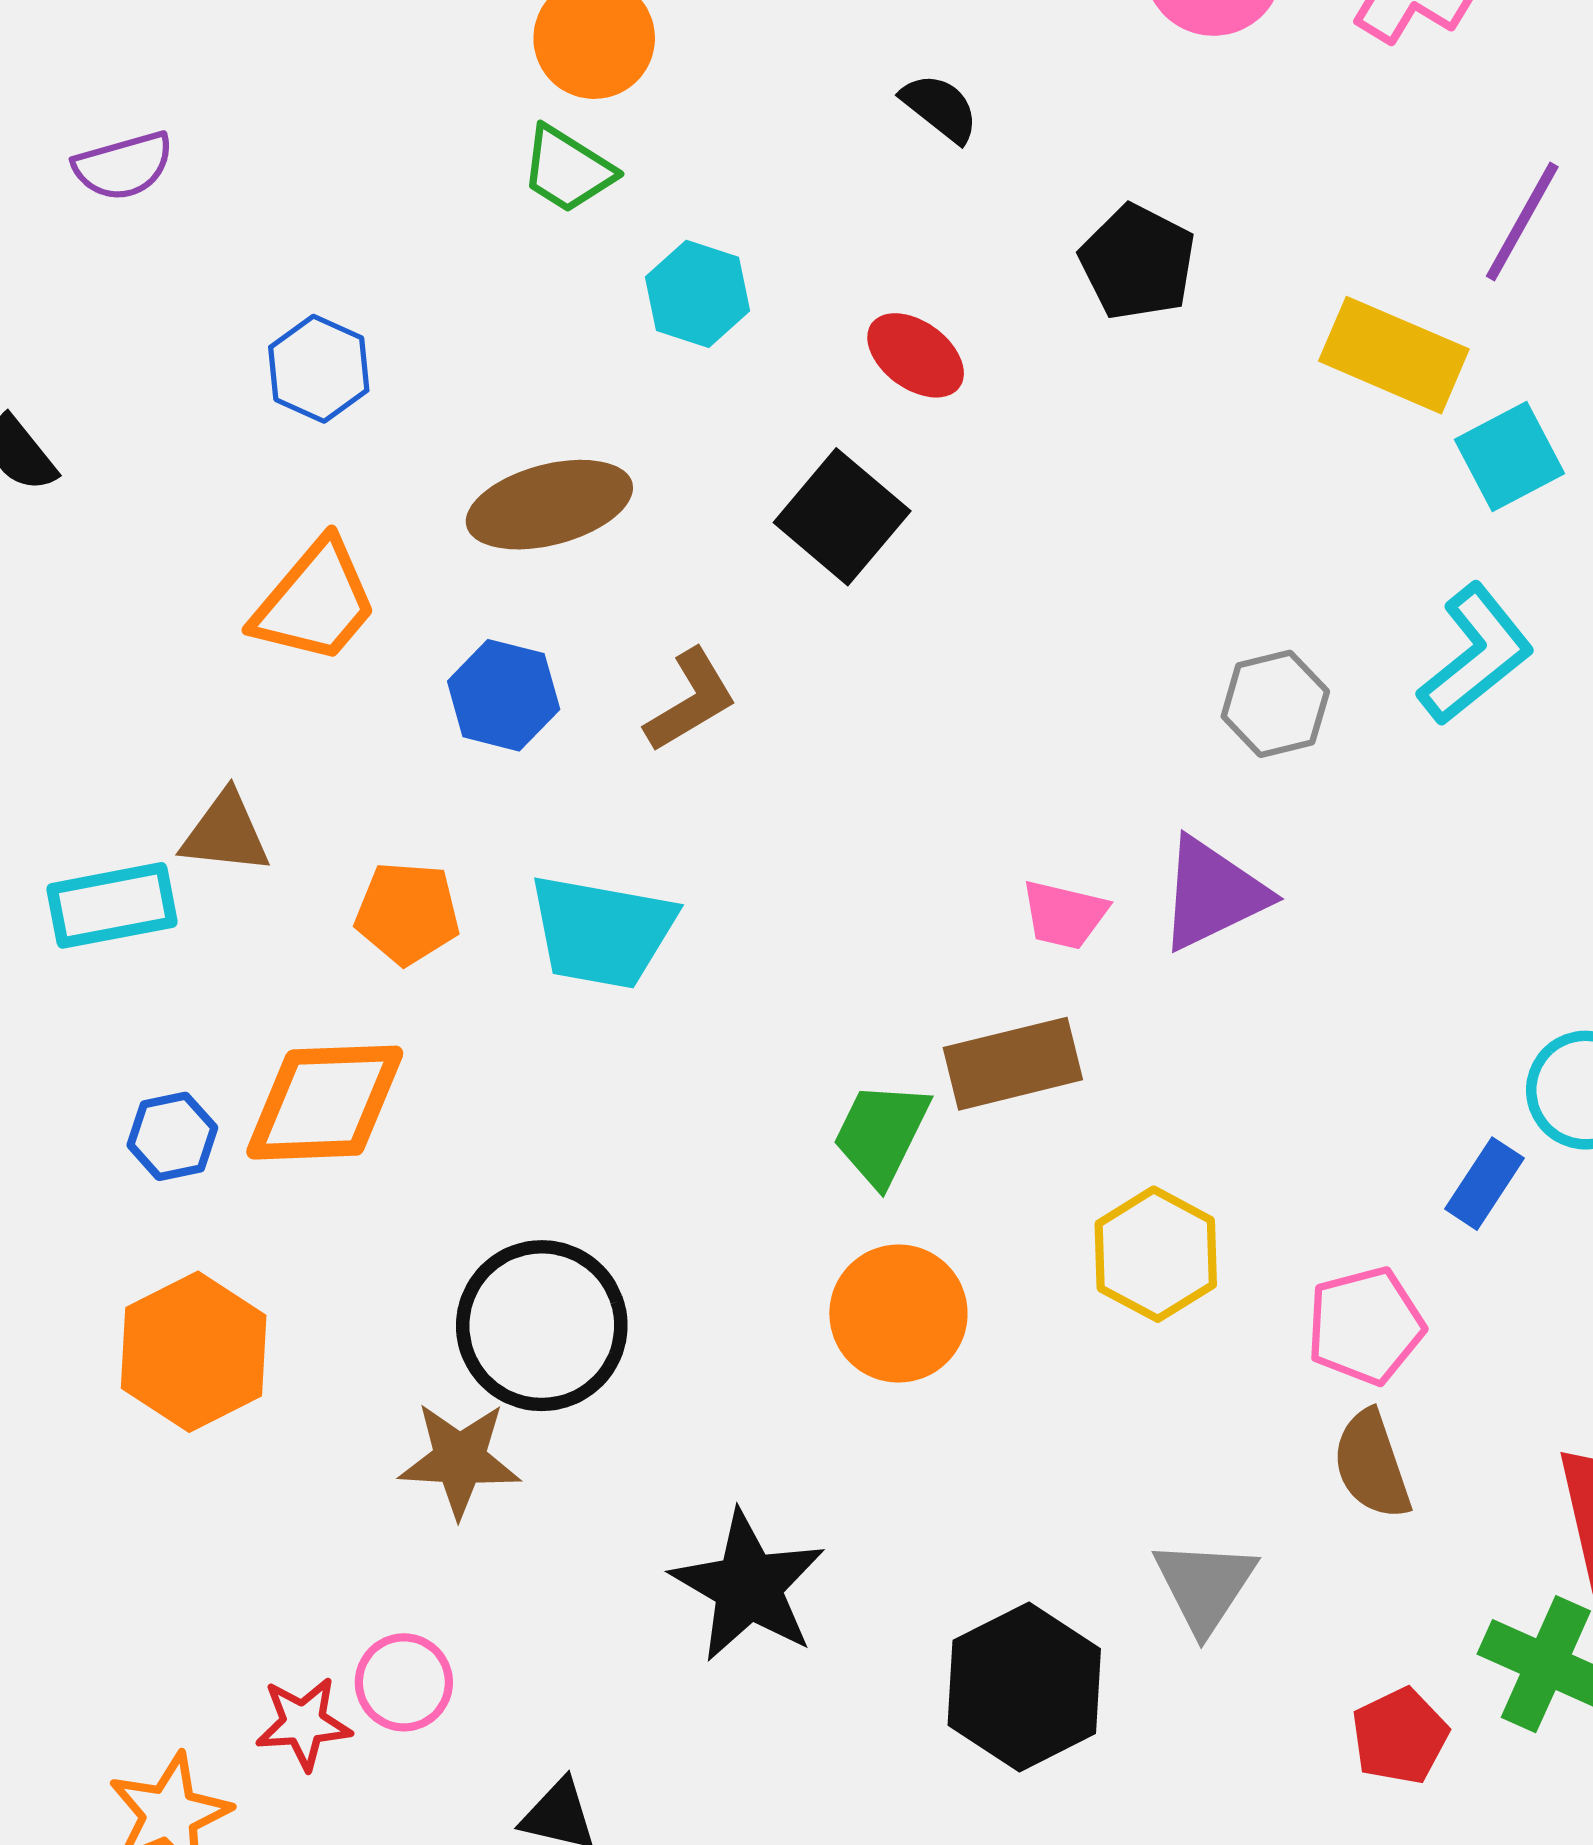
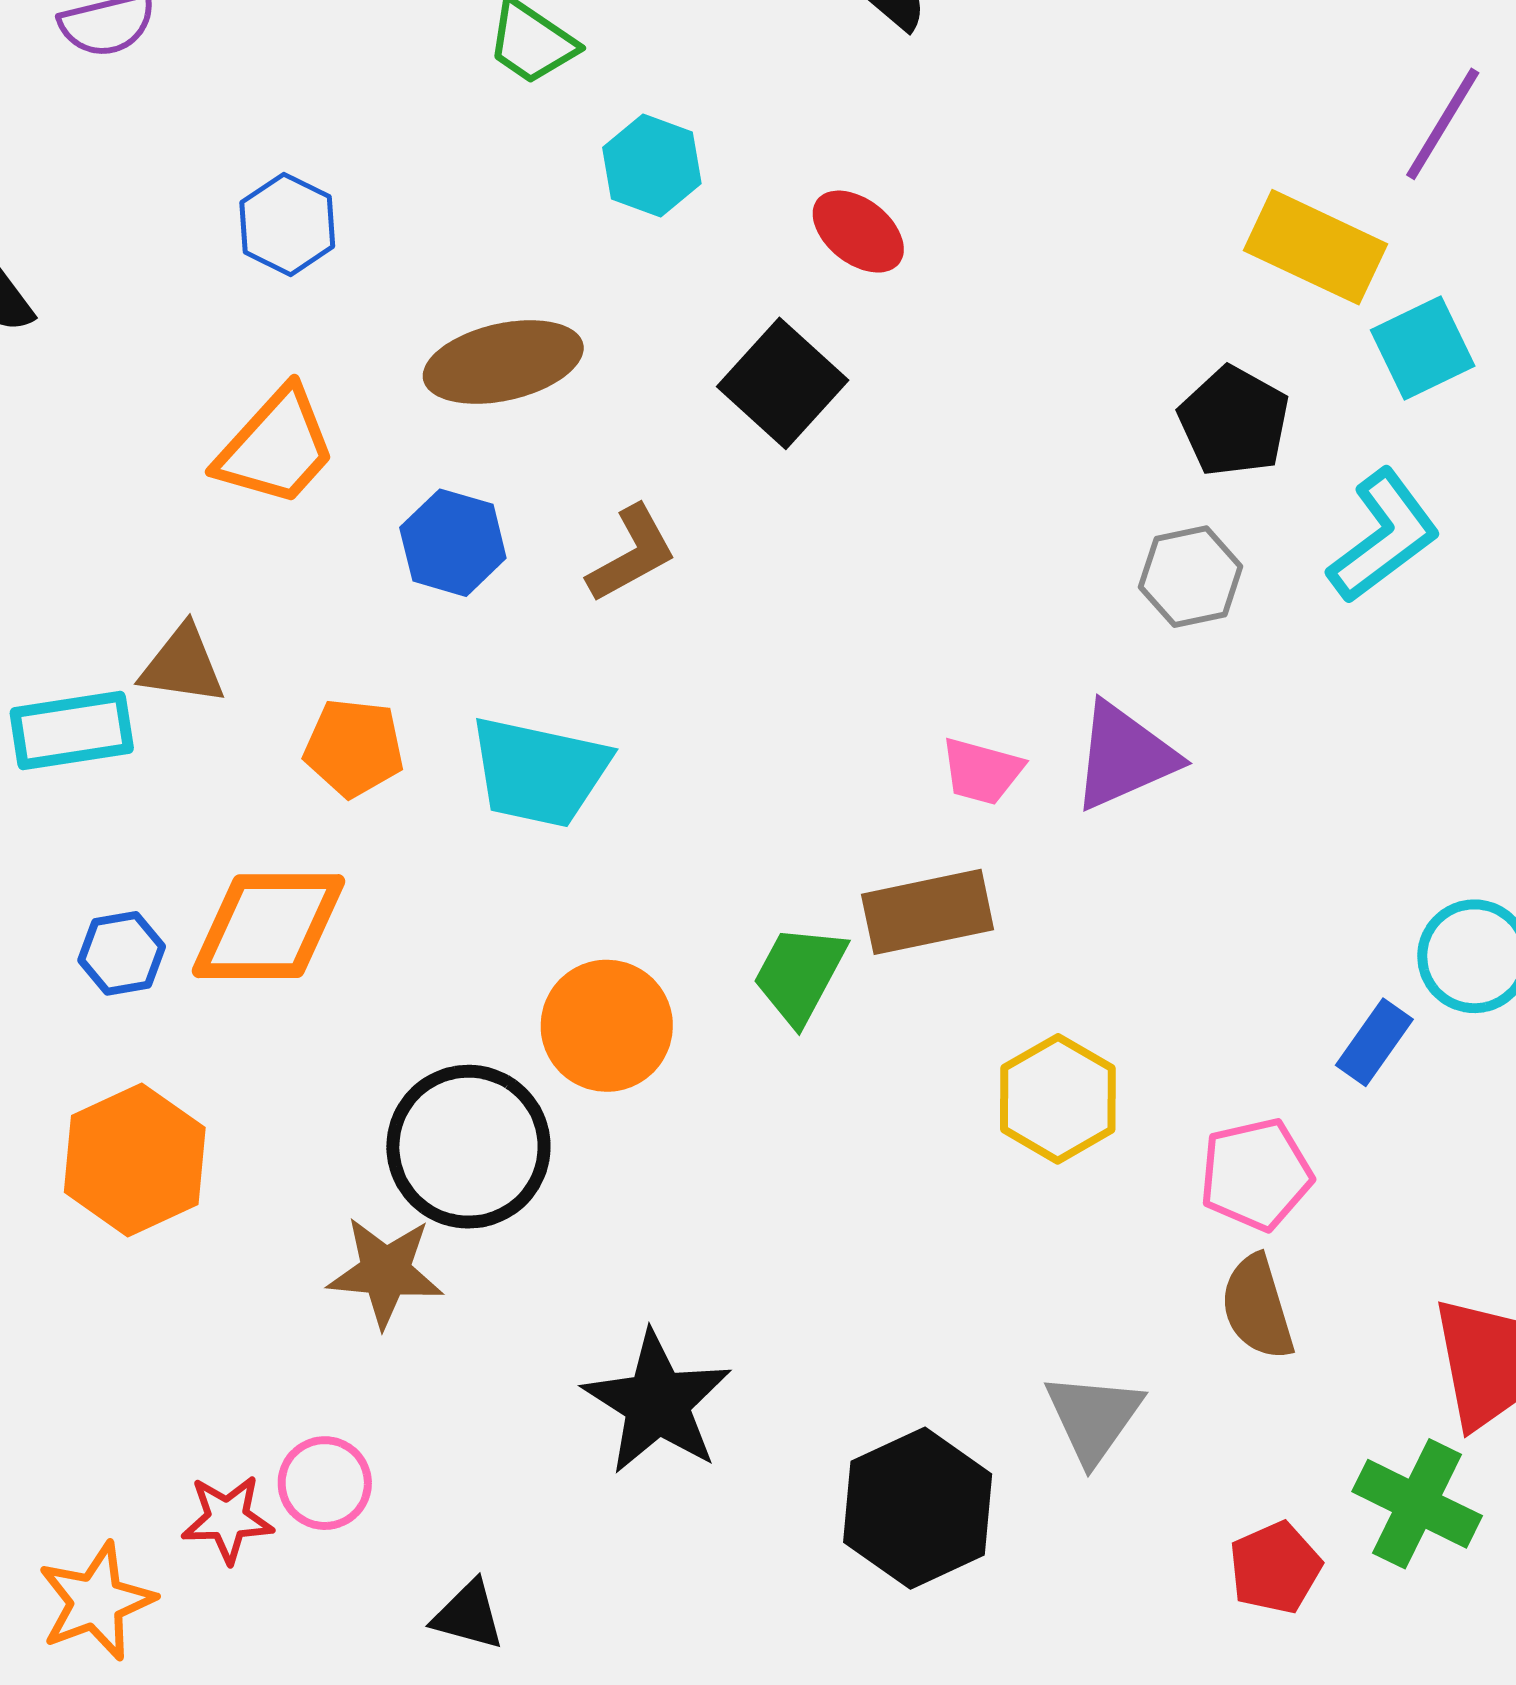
black pentagon: (1138, 262) -> (1234, 421), moved
orange circle: (898, 1314) -> (607, 1026), moved

